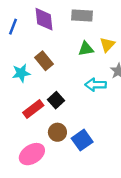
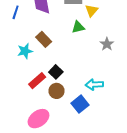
yellow triangle: (107, 45) -> (92, 11), moved
cyan arrow: (96, 85) -> (94, 85), moved
brown circle: (57, 132) -> (56, 91), moved

